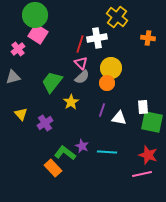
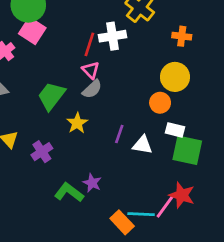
yellow circle: (111, 68) -> (175, 77), moved
orange circle: (107, 83) -> (160, 103), moved
white rectangle: (143, 107) -> (175, 130), turned -72
cyan line: (107, 152) -> (141, 214), moved
orange rectangle: (53, 168) -> (122, 222), moved
pink line: (142, 174) -> (165, 206), moved, turned -42

